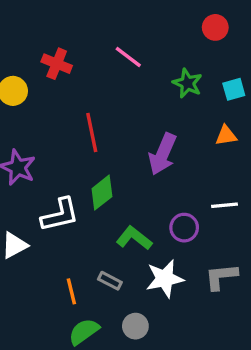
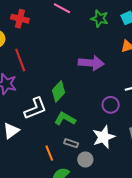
red line: (92, 133) -> (20, 60), moved
purple arrow: (163, 154) -> (91, 63), turned -100
green L-shape: (134, 238) -> (65, 119), moved
gray circle: (135, 326) -> (85, 159), moved

